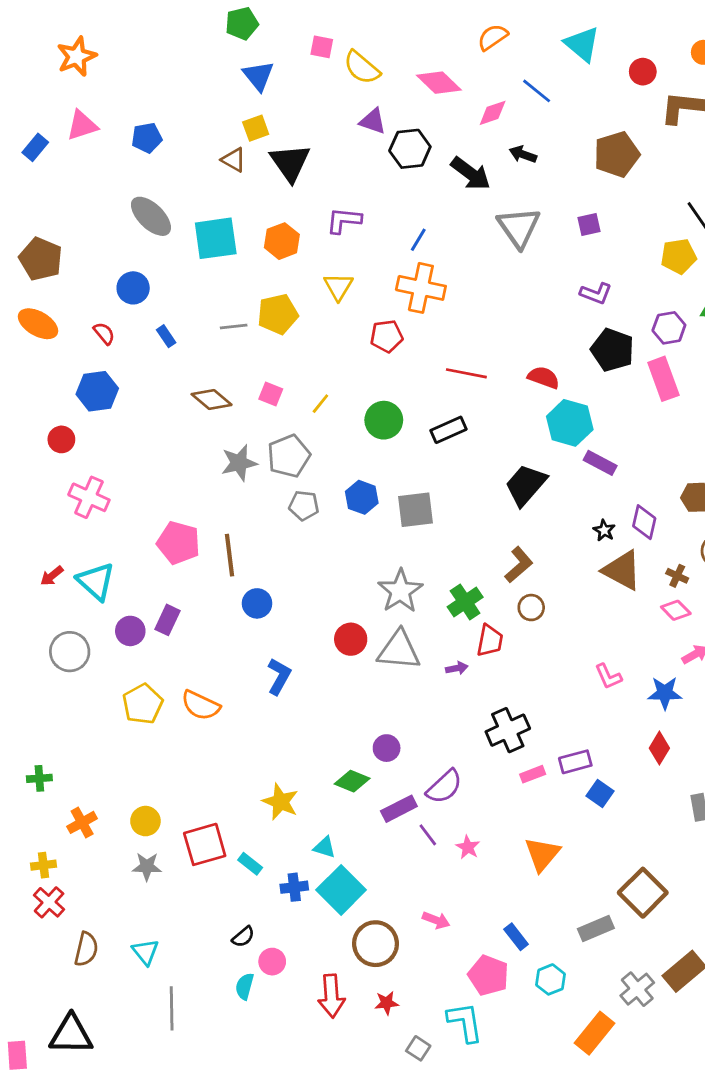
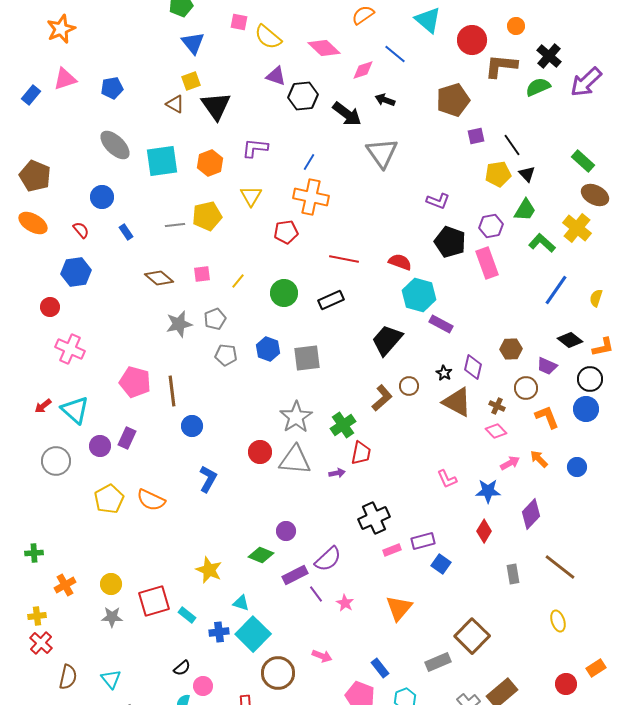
red circle: (643, 72) -> (472, 40), size x1.5
purple square: (589, 225) -> (476, 136), moved
pink square: (271, 394) -> (202, 274), turned -30
gray pentagon: (289, 456) -> (215, 319), size x0.7
brown circle: (531, 608) -> (409, 386), moved

